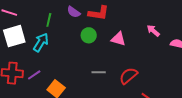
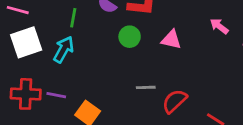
purple line: (34, 75) -> (56, 95), turned 48
red semicircle: (128, 76) -> (174, 101), moved

